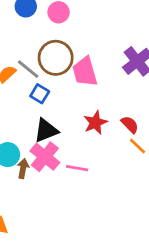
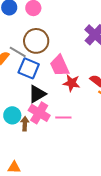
pink trapezoid: (85, 72) -> (60, 66), moved
blue square: (40, 94) -> (29, 68), size x1.5
red star: (95, 123) -> (72, 83), turned -30

